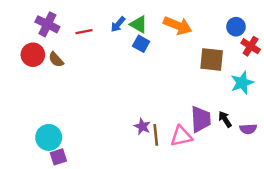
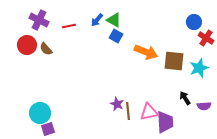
orange arrow: (178, 26) -> (146, 52), moved
brown square: (212, 60) -> (174, 61), moved
purple trapezoid: (201, 119) -> (165, 122), moved

